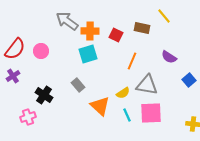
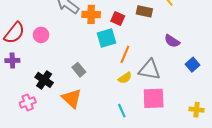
cyan square: (88, 54) -> (106, 38), moved
orange line: (132, 61) -> (125, 54), moved
purple cross: (13, 76) -> (12, 61), turned 32
orange triangle: (100, 106) -> (72, 98), moved
cyan line: (127, 115) -> (122, 111), moved

